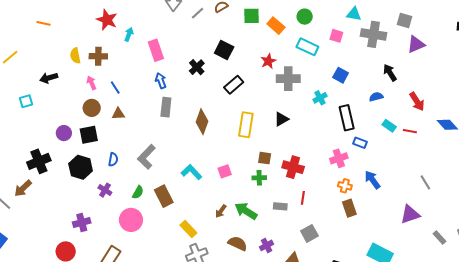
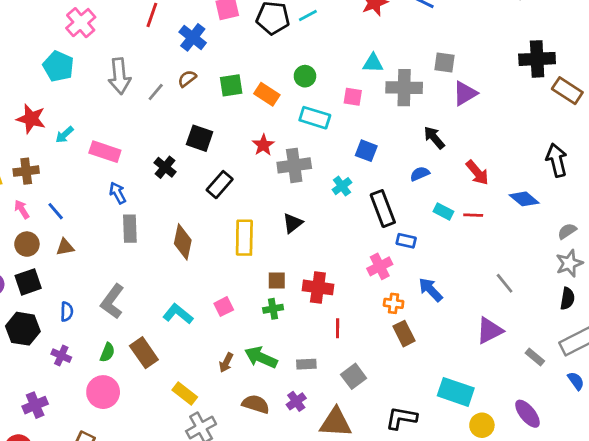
cyan arrow: (129, 34) -> (64, 135), turned -144
pink rectangle: (156, 50) -> (105, 152), turned -45
gray rectangle: (280, 206) -> (306, 364), moved

